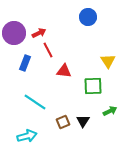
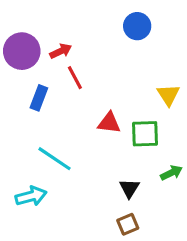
red triangle: (64, 71) -> (109, 123), moved
brown square: (63, 122) -> (128, 224), moved
cyan arrow: (27, 136) -> (31, 196), moved

